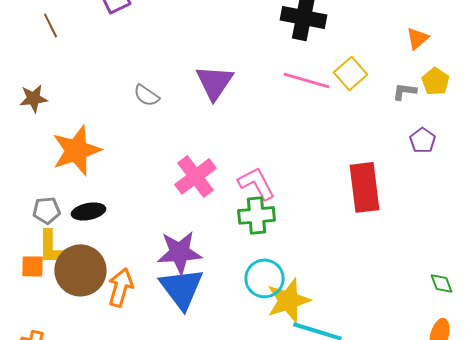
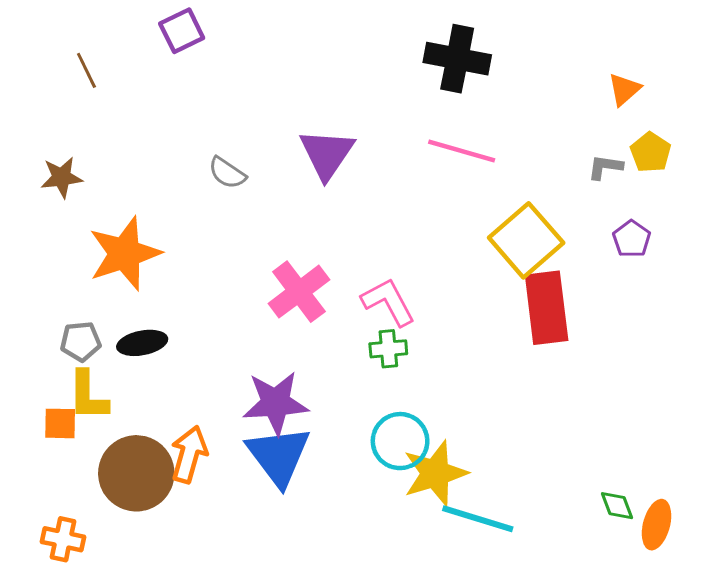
yellow square: (350, 73) -> (526, 240), moved, size x1.5
green cross: (256, 215) -> (388, 349), size x0.7
brown circle: (80, 270) -> (136, 473), moved
green diamond: (441, 283) -> (617, 506), moved

